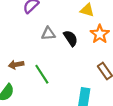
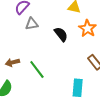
gray triangle: (48, 34) -> (32, 24), moved

